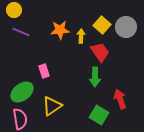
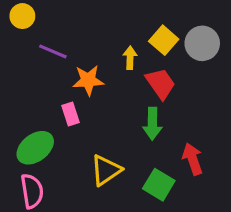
orange star: (60, 30) -> (88, 80), moved
purple line: (21, 32) -> (53, 51), moved
yellow triangle: (52, 106) -> (106, 170), moved

